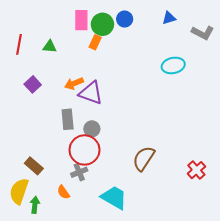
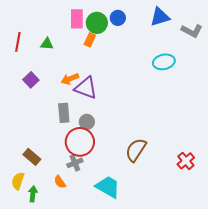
blue triangle: (169, 18) -> (160, 17), size x1.5
yellow semicircle: (19, 191) -> (18, 181), size x0.7

